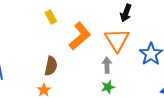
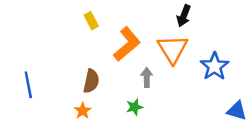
gray arrow: (107, 65) -> (147, 77), moved
green star: (108, 87) -> (134, 107), moved

